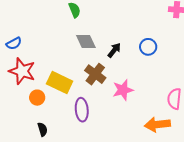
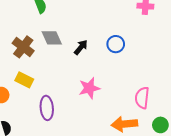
brown cross: (95, 74) -> (23, 47), moved
yellow rectangle: (60, 83) -> (24, 80), size x0.7

